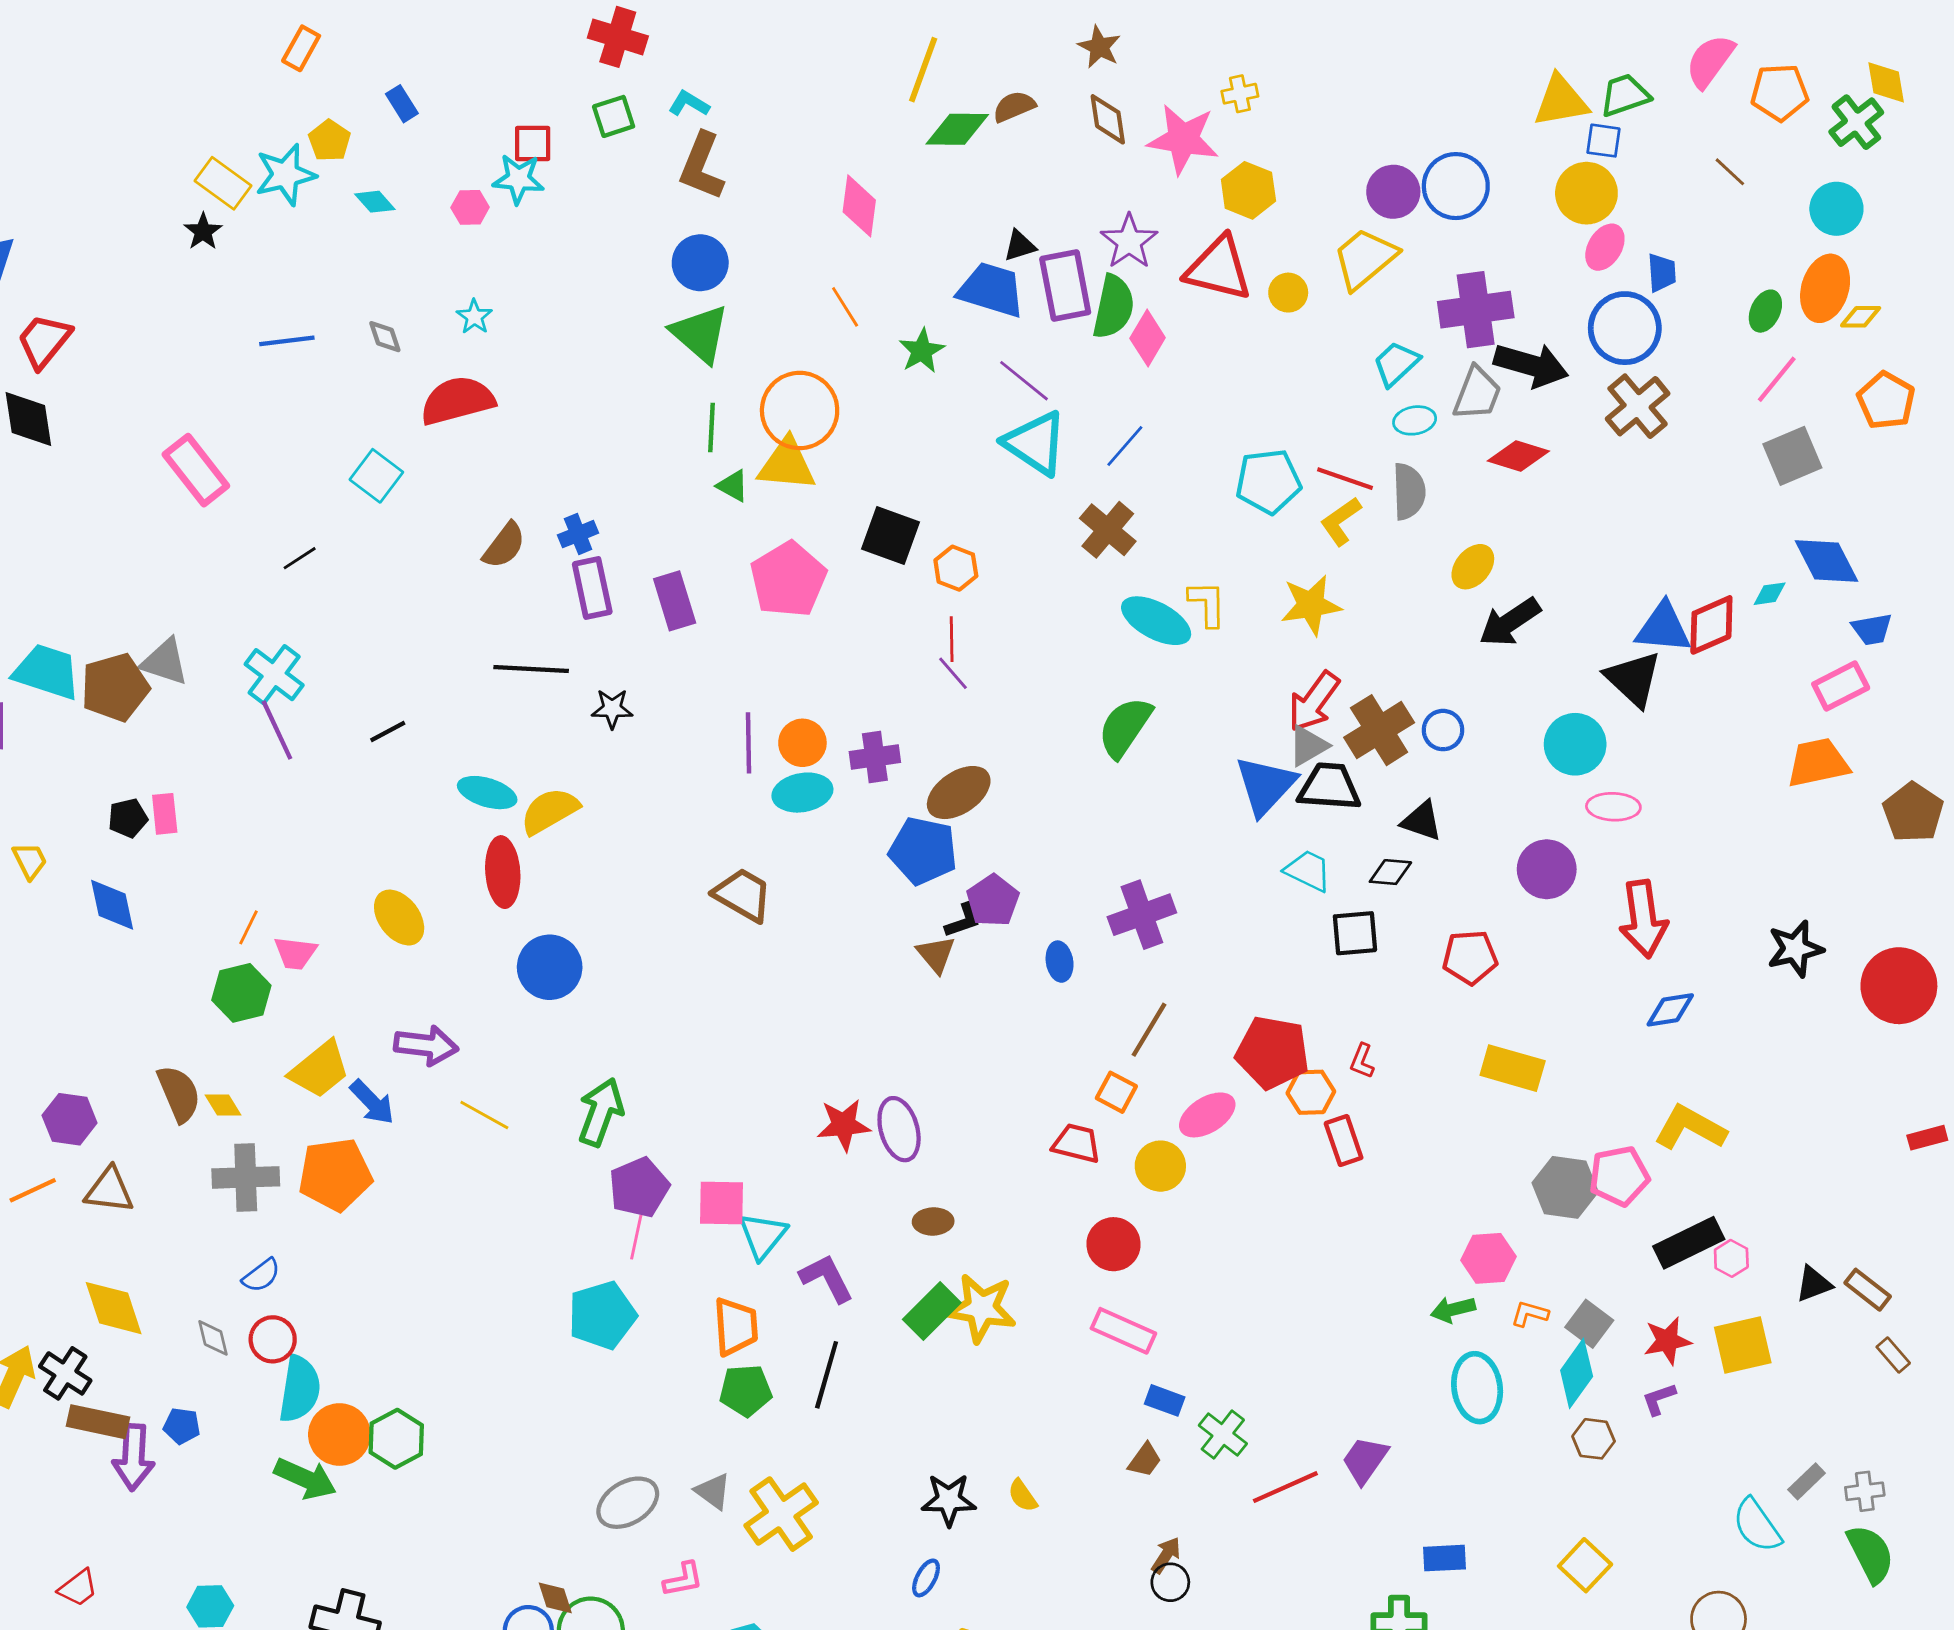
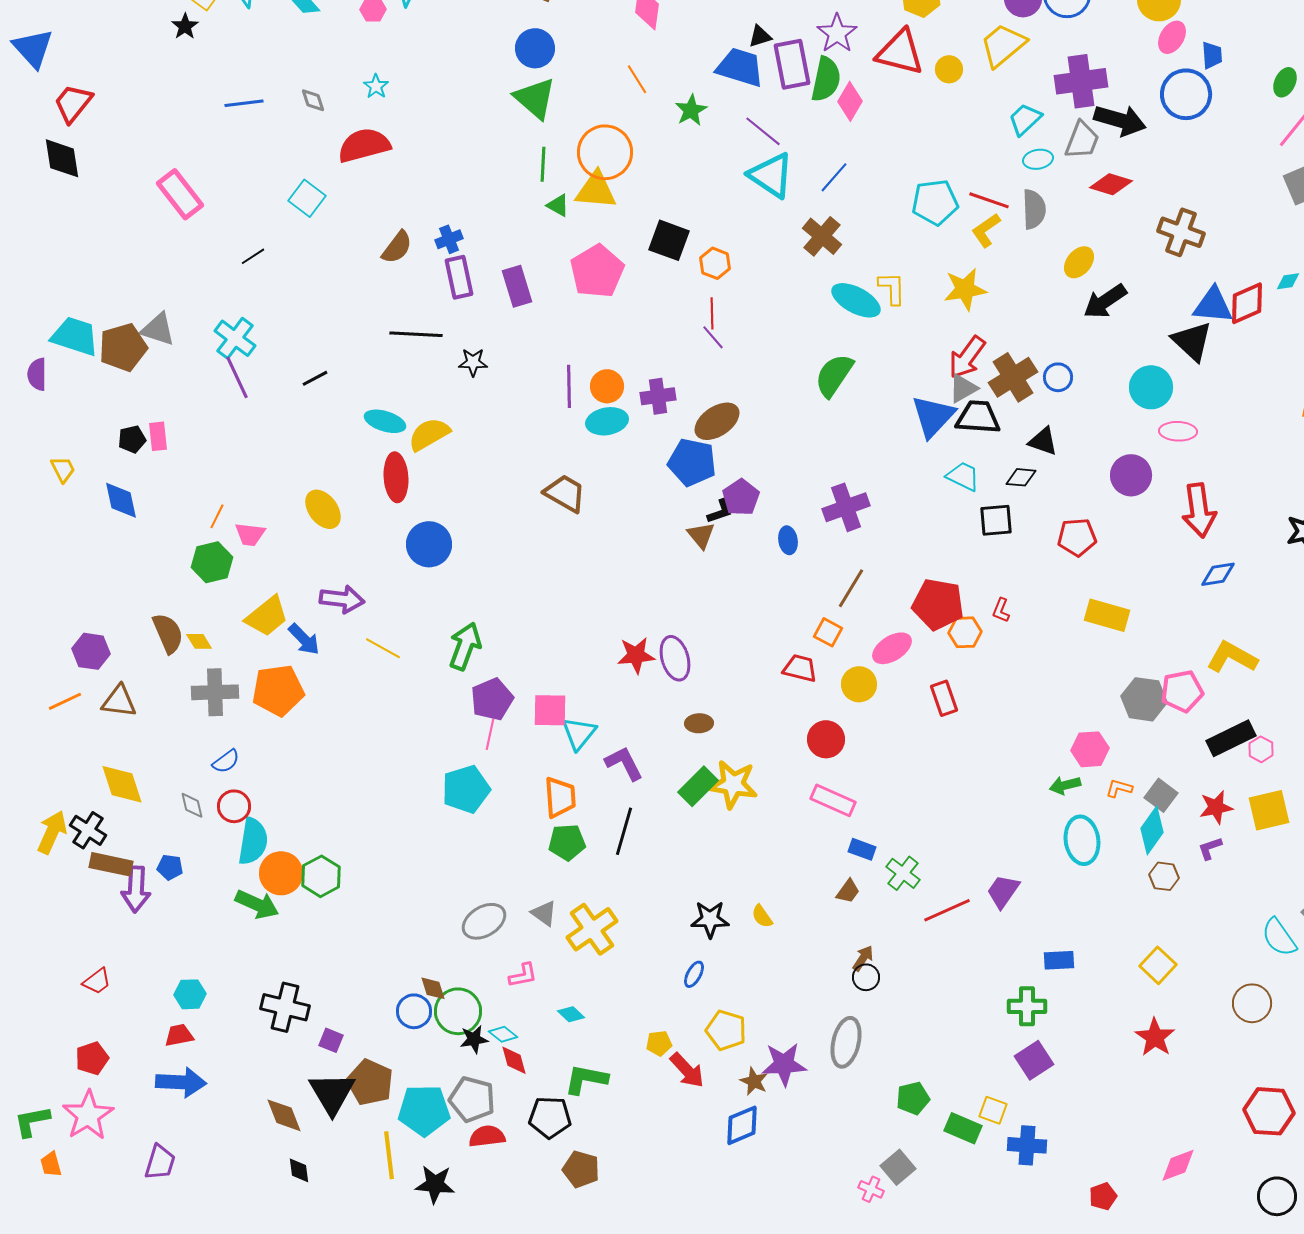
brown cross: (1638, 406) -> (1181, 232), moved, turned -30
red rectangle: (1344, 1141) -> (944, 698), moved

